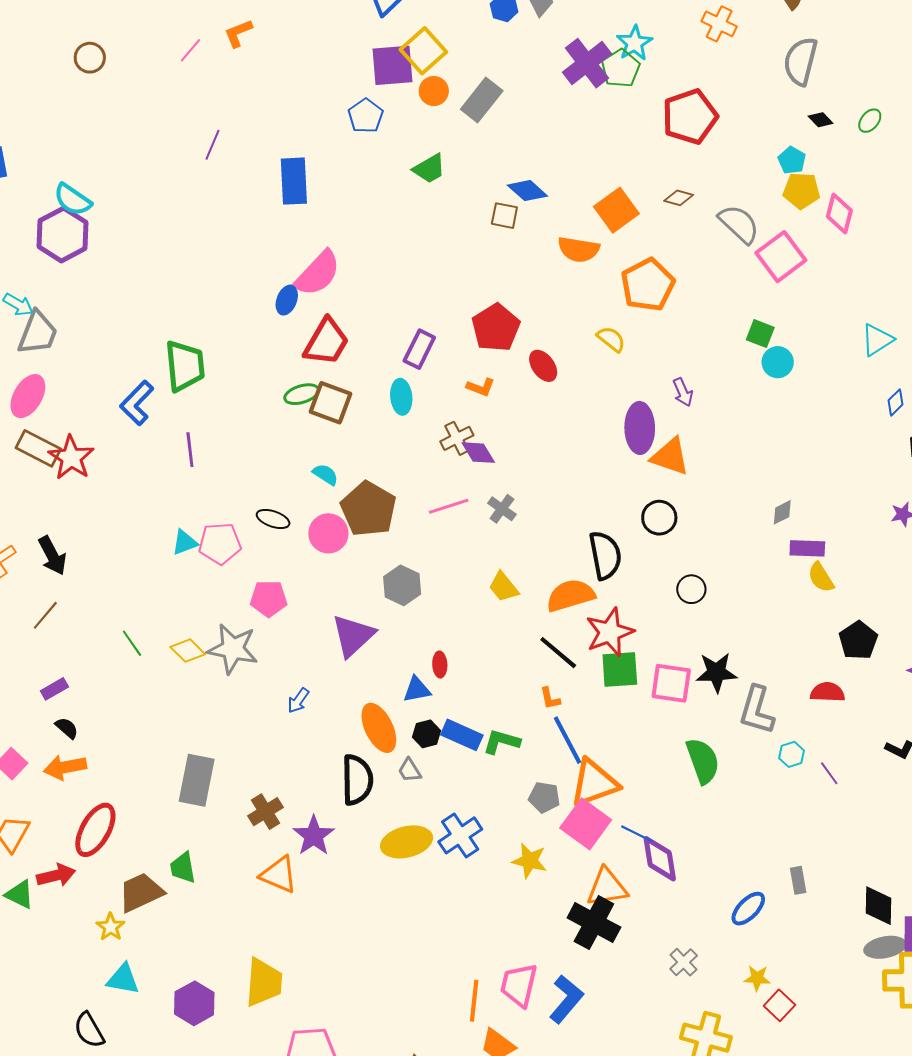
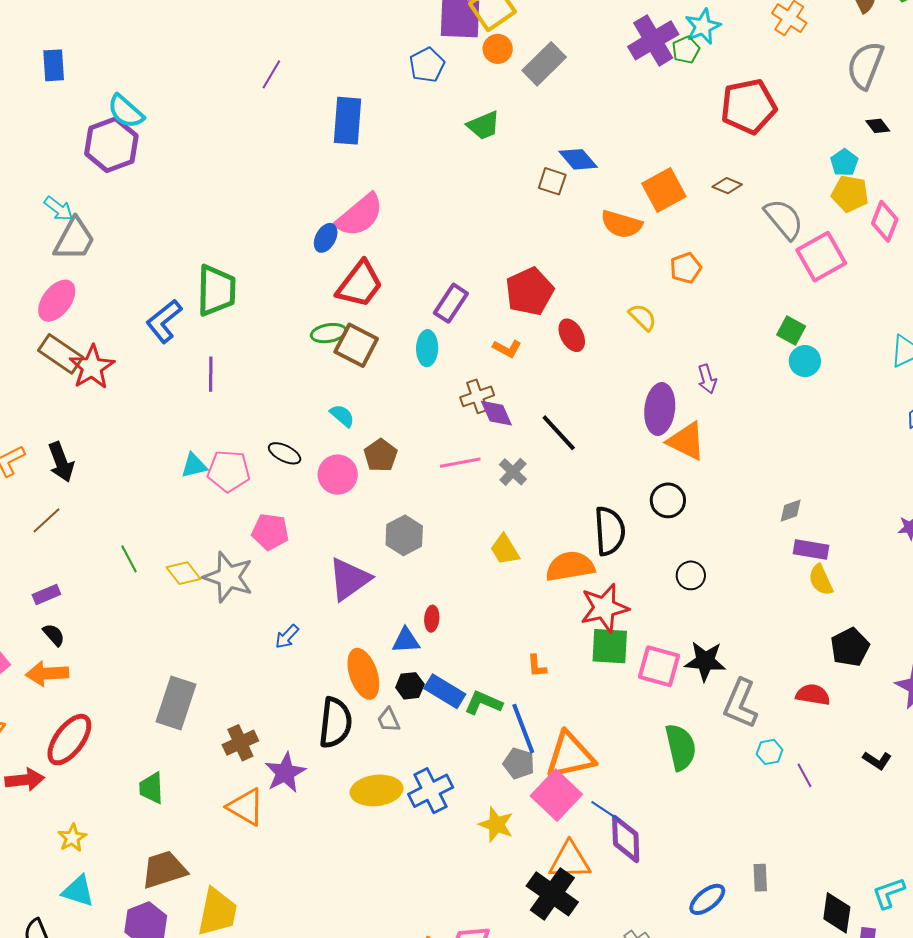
green pentagon: (621, 68) -> (686, 50), size x0.7
orange pentagon: (648, 285) -> (686, 268), size x0.6
brown pentagon: (369, 509) -> (381, 455), size x0.6
black line: (558, 653) -> (559, 433), moved
blue line: (568, 740) -> (523, 729), moved
brown trapezoid: (141, 892) -> (164, 870), moved

